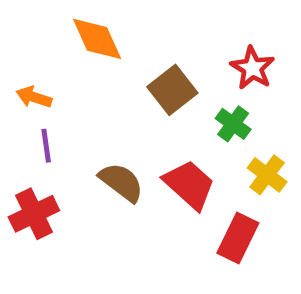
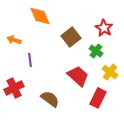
purple line: (46, 146) -> (30, 60), moved
brown semicircle: (121, 182) -> (50, 99), moved

